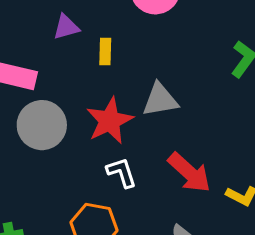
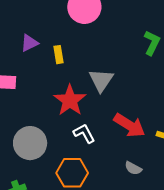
gray triangle: (160, 100) -> (101, 80), turned -36
gray circle: (42, 125) -> (30, 143), moved

